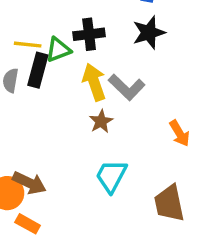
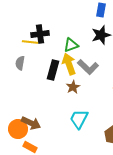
black cross: (89, 34) -> (40, 34), moved
green triangle: (58, 50) -> (71, 45), moved
black rectangle: (38, 70) -> (53, 70), moved

